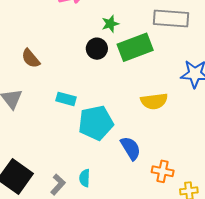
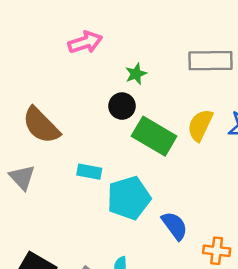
green rectangle: (135, 47) -> (154, 136), moved, turned 56
brown semicircle: (31, 58) -> (41, 125), size x1.6
yellow semicircle: (154, 101) -> (200, 125), moved, turned 128

